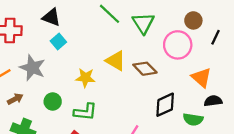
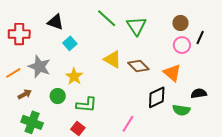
cyan square: (58, 41) -> (70, 43), moved
pink circle: (178, 45) -> (182, 45), moved, size x0.7
yellow star: (85, 78) -> (74, 76), moved, turned 30
orange triangle: (201, 78) -> (172, 73), moved

